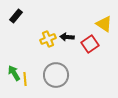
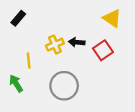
yellow triangle: (104, 24) -> (112, 18), moved
yellow line: (25, 79) -> (29, 61), moved

